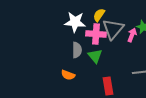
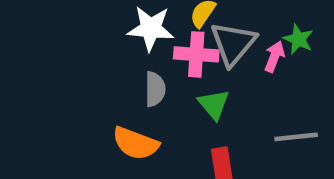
green triangle: (95, 56) -> (214, 104), moved
orange semicircle: (68, 75) -> (136, 143), size x1.5

